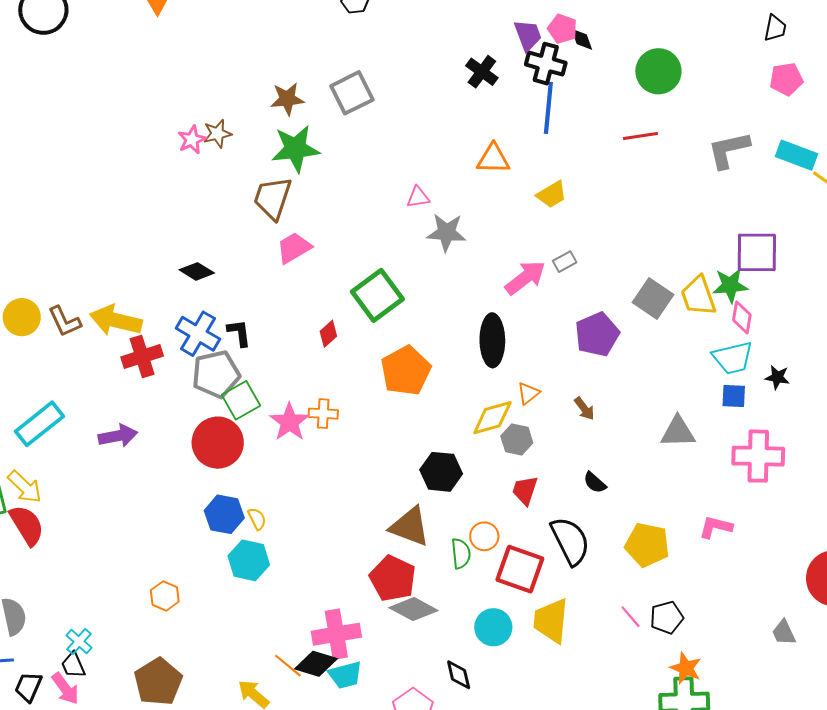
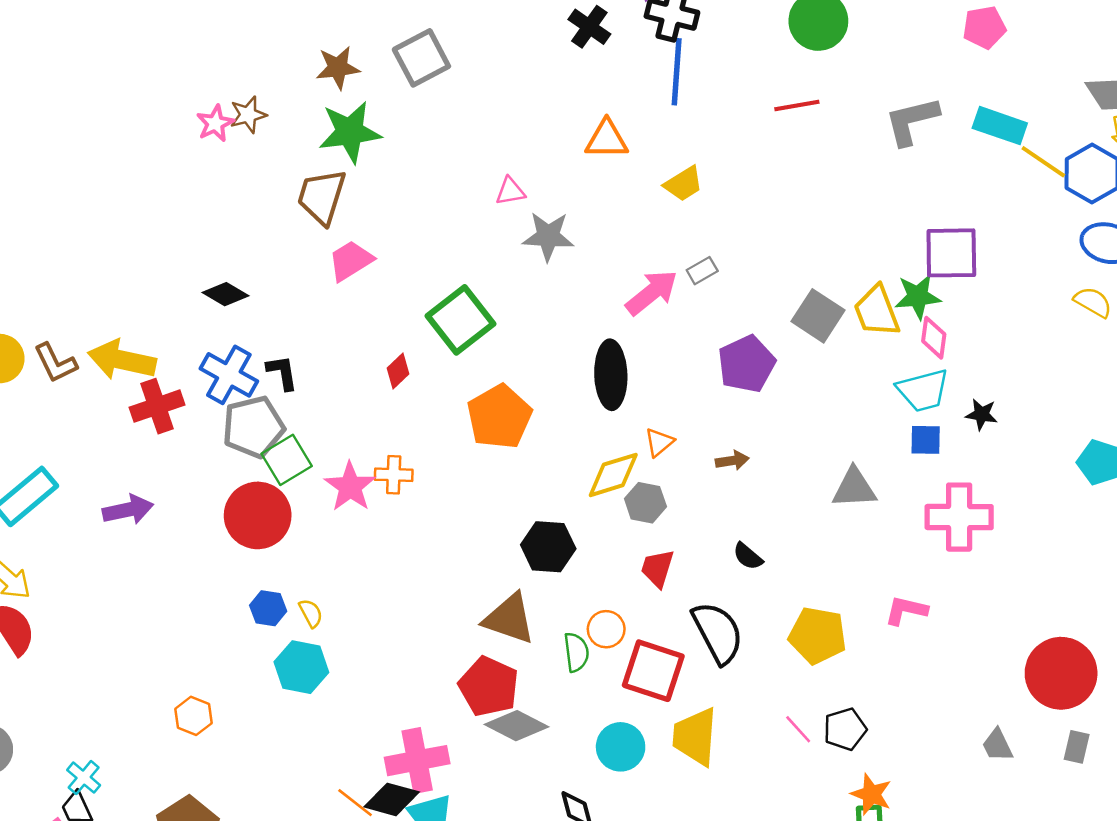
brown arrow: (584, 409) -> (732, 461), turned -60
blue hexagon: (224, 514) -> (268, 608), size x0.7

